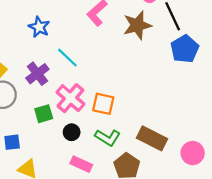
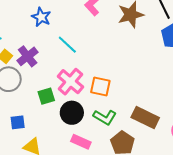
purple cross: (37, 74) -> (28, 56), moved
black circle: (72, 132) -> (72, 113), size x1.5

